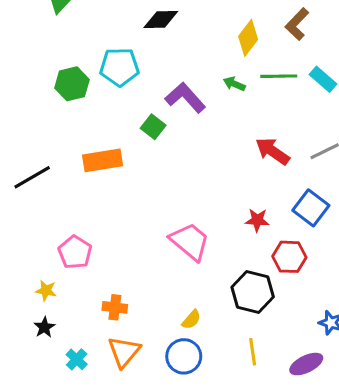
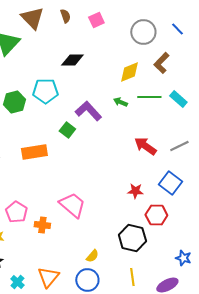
yellow diamond: (248, 38) -> (129, 72), turned 30
pink trapezoid: (190, 242) -> (72, 205), moved
orange cross: (115, 307) -> (42, 225), moved

